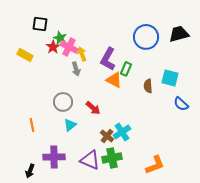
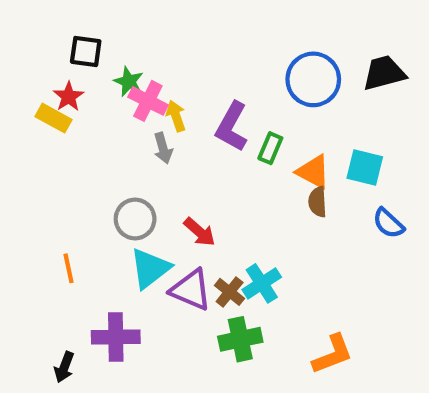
red star: (53, 47) -> (69, 97), moved
orange triangle: (114, 80) -> (313, 172), moved
brown semicircle: (148, 86) -> (318, 202), moved
cyan triangle: (70, 125) -> (150, 268), size x1.5
purple triangle: (90, 160) -> (191, 290), moved

